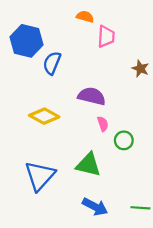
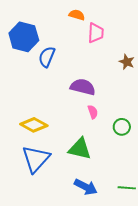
yellow diamond: (44, 116) -> (34, 125), moved
green circle: (124, 140) -> (122, 127), moved

